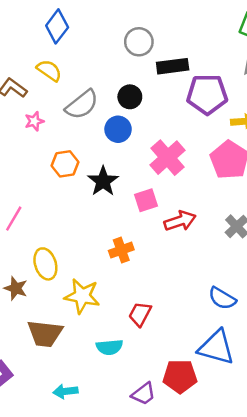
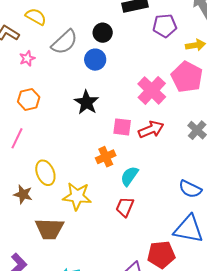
purple pentagon: (207, 94) -> (165, 26), size x0.7
pink cross: (167, 158) -> (152, 90), moved
orange hexagon: (65, 164) -> (29, 99), moved
pink square: (146, 200) -> (122, 127), moved, turned 30
cyan semicircle: (109, 347) -> (129, 176), moved, turned 135

